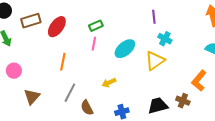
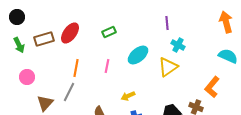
brown rectangle: (31, 21) -> (44, 39), moved
pink line: (94, 44) -> (107, 66), moved
yellow arrow: (109, 83) -> (128, 96), moved
gray line: (70, 93) -> (69, 92), moved

